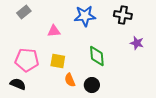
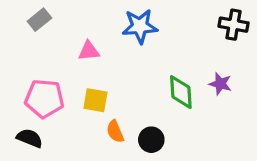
black cross: (123, 15) -> (234, 25), moved
purple star: (137, 43) -> (220, 84), moved
green diamond: (97, 56) -> (181, 92), moved

